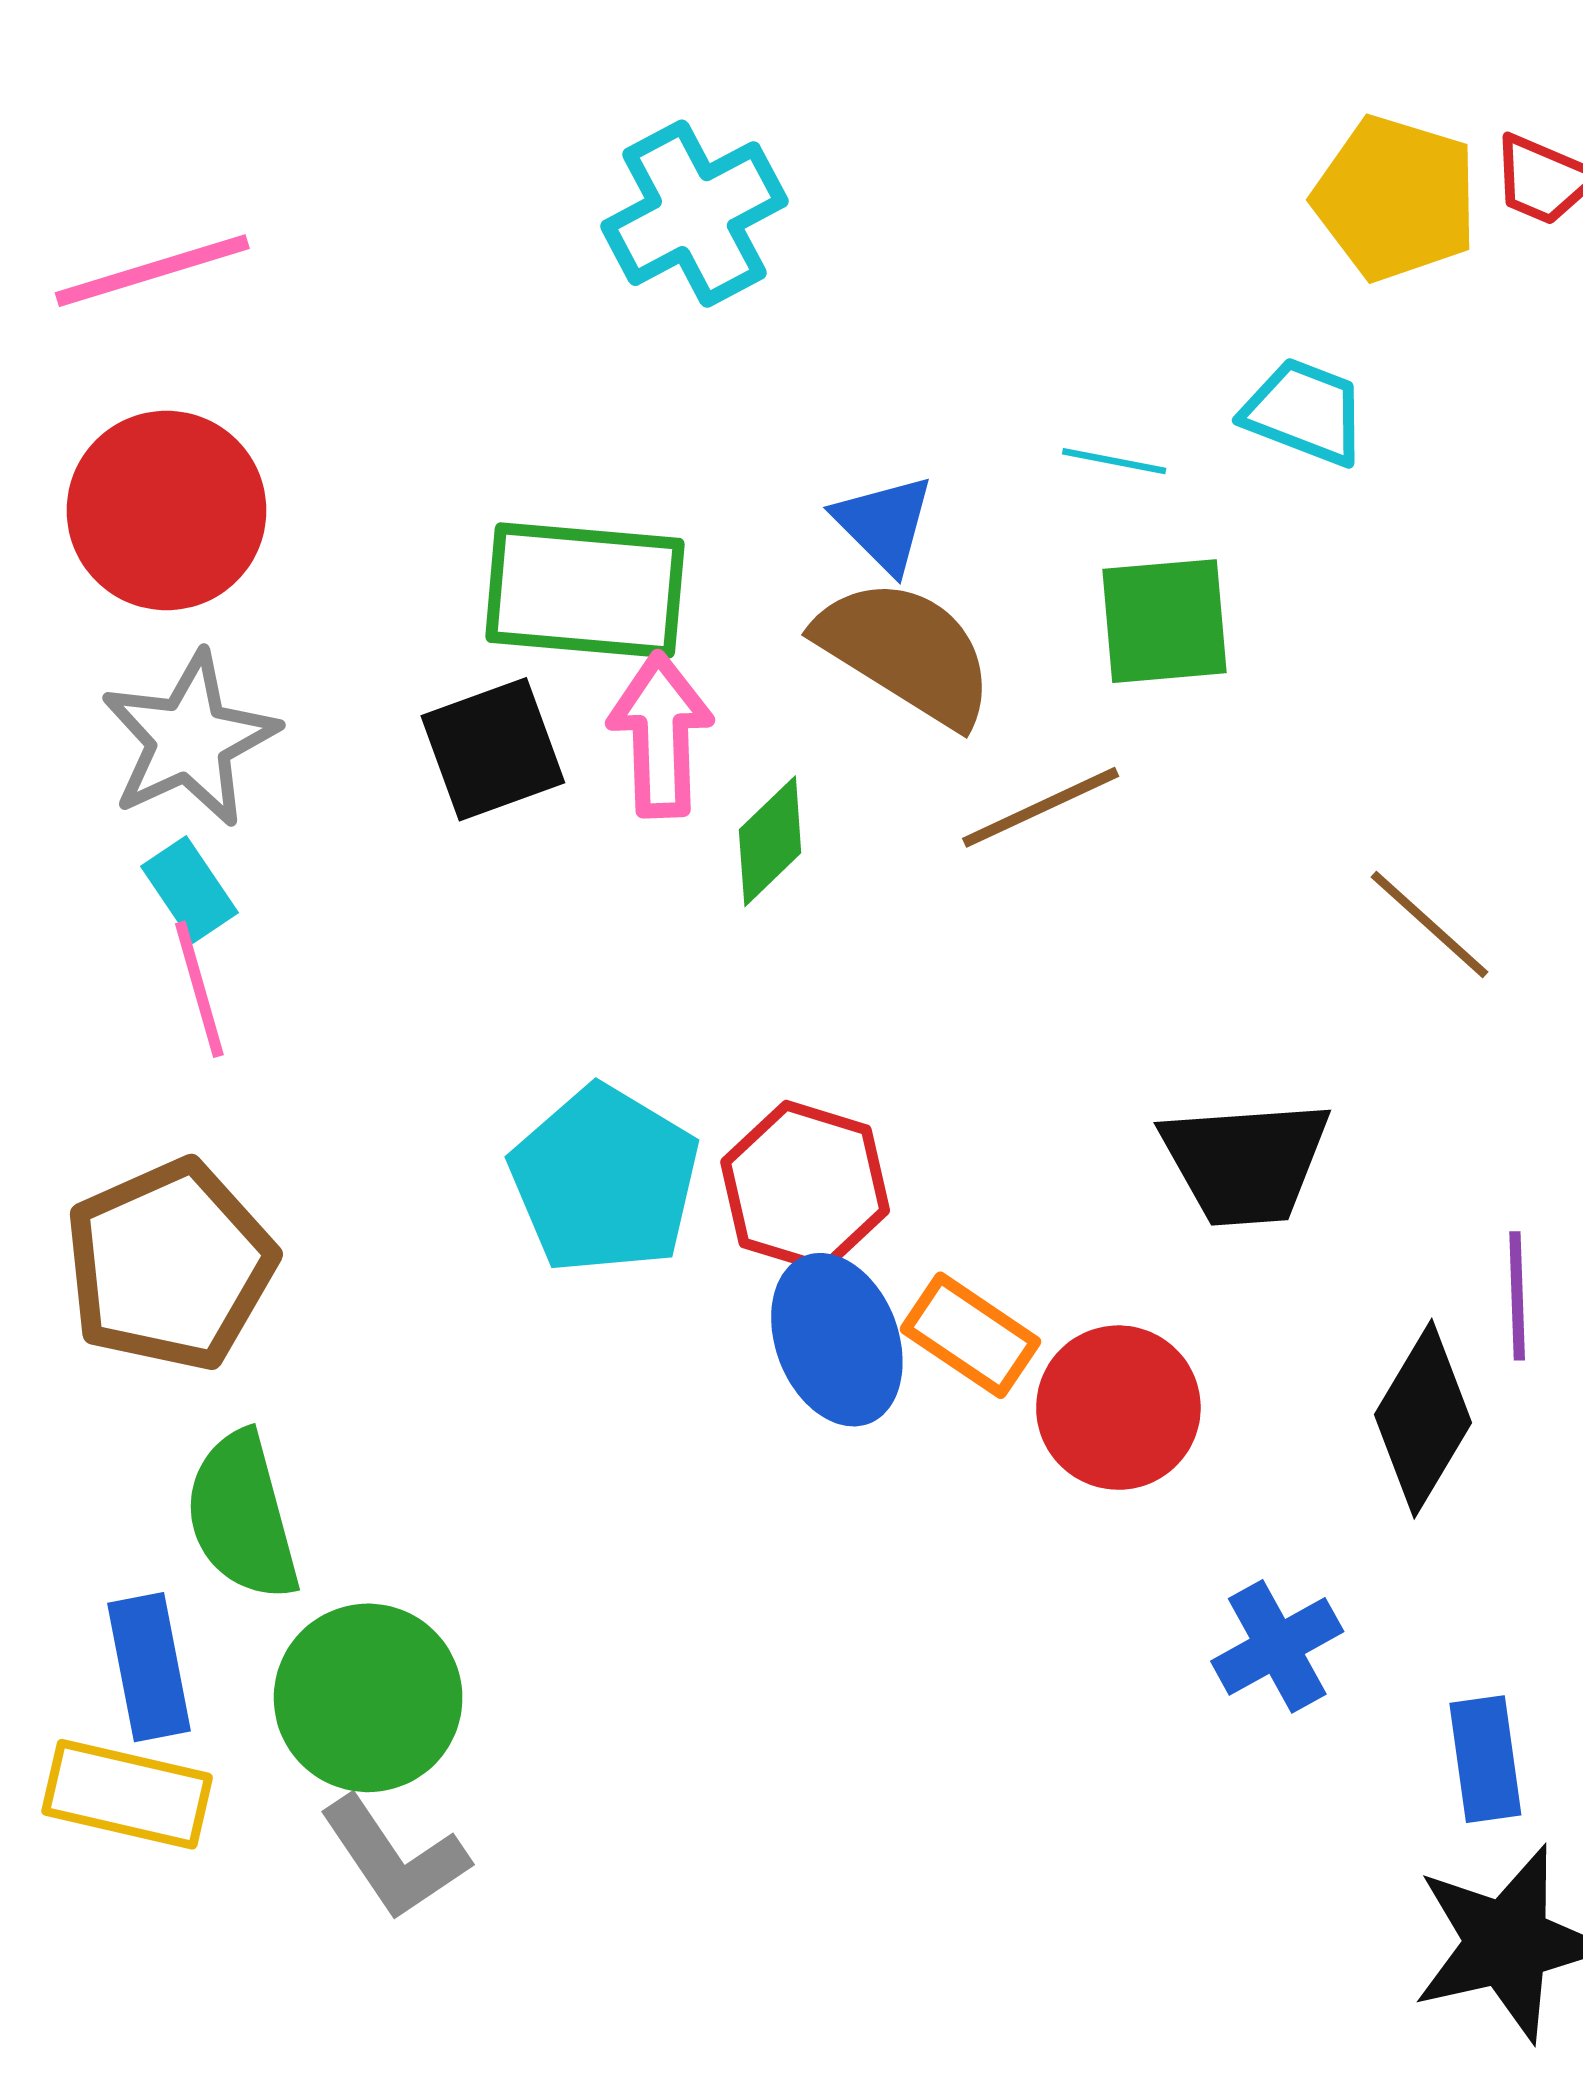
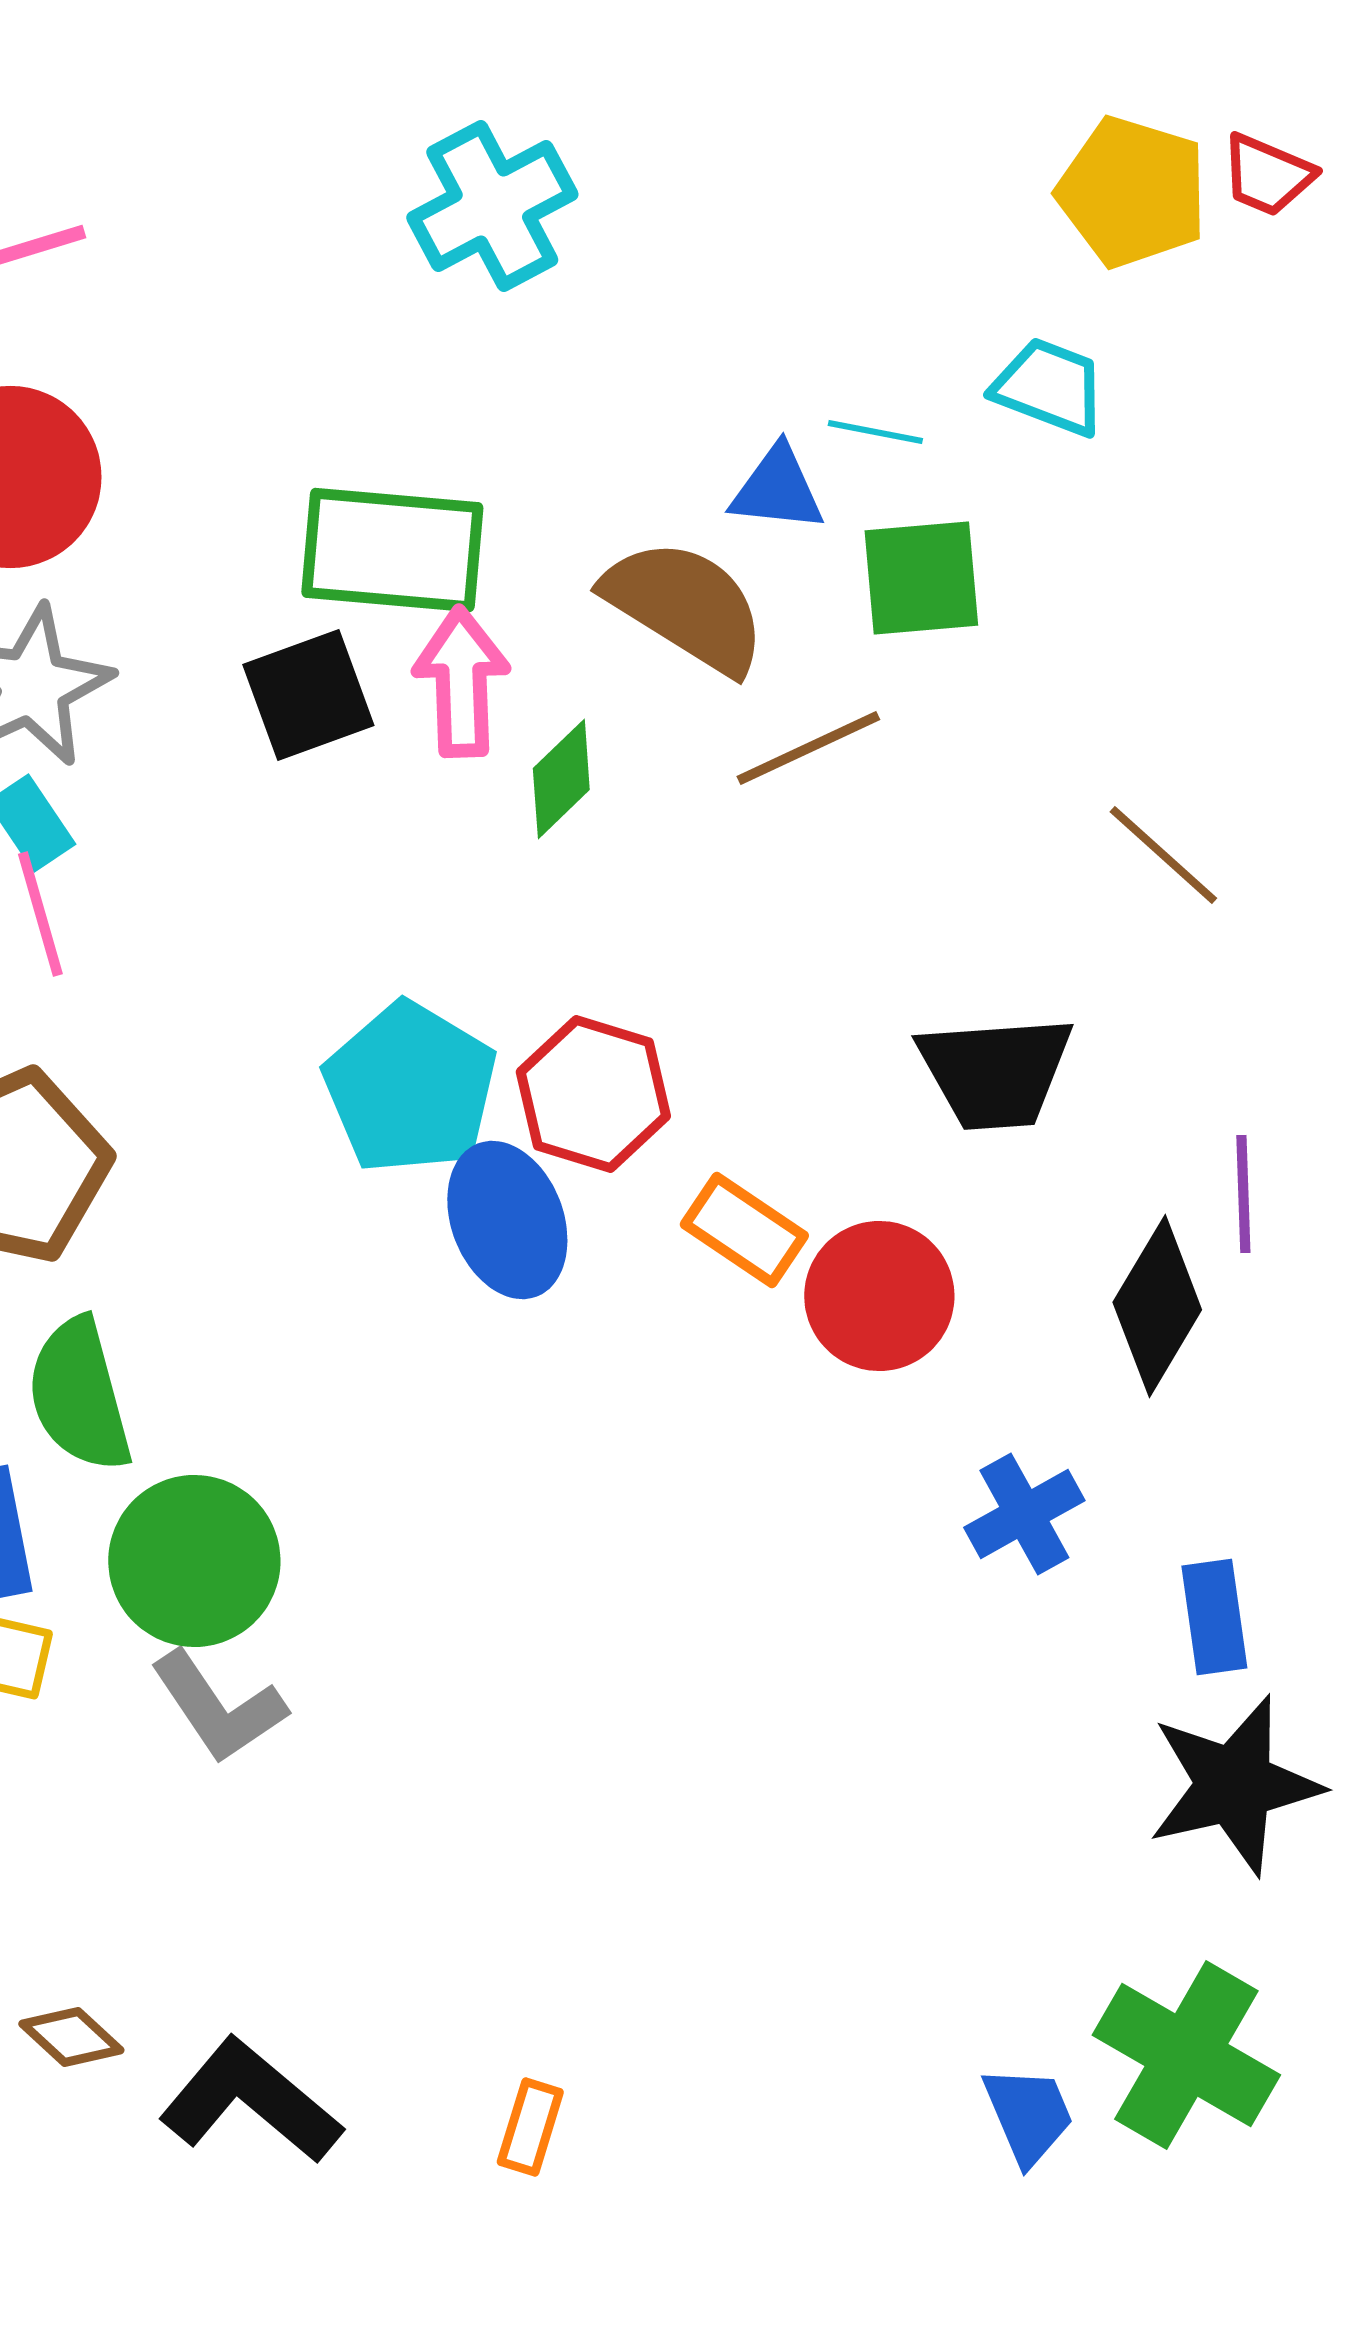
blue triangle: (884, 524) -> (777, 489), moved, turned -39
blue ellipse: (837, 1340) -> (507, 1220), moved

